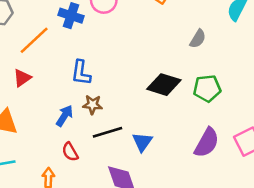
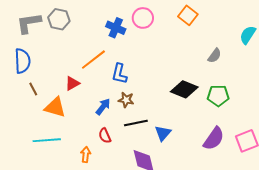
orange line: (34, 40) -> (93, 60), moved
red triangle: (22, 78) -> (72, 83), moved

